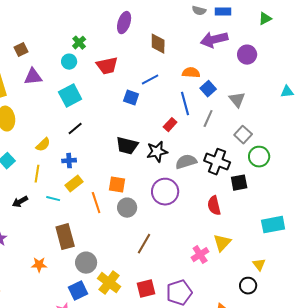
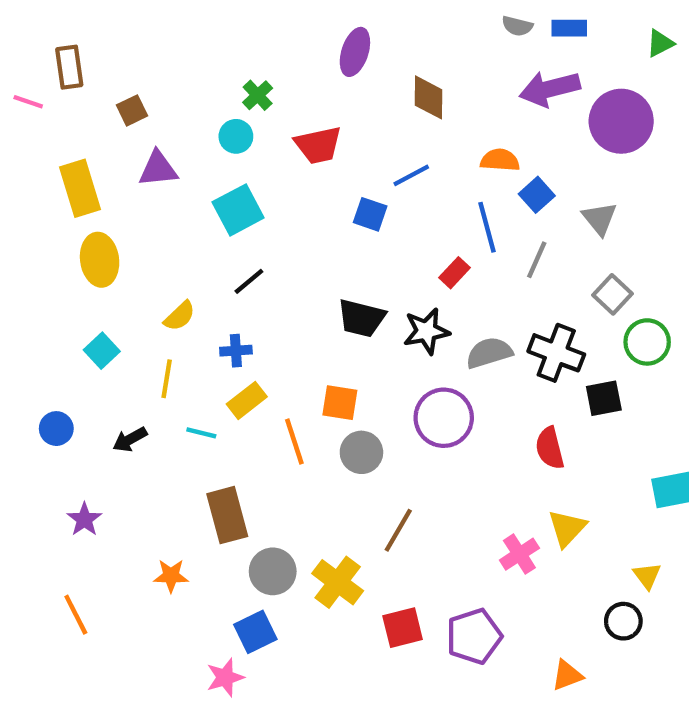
purple circle: (247, 55) -> (621, 121), size x1.5
yellow cross: (109, 283) -> (338, 582), moved

